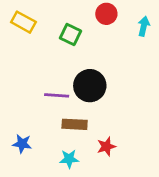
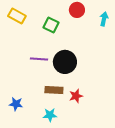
purple line: (57, 95) -> (39, 59), moved
red star: (106, 146) -> (76, 96), moved

